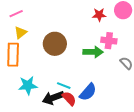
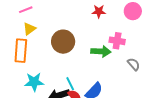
red star: (99, 15) -> (99, 11), moved
cyan line: (64, 86) -> (70, 84), turned 40

